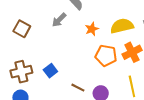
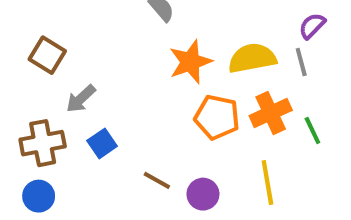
gray arrow: (59, 20) -> (81, 99), moved
orange star: (92, 29) -> (190, 62), size x1.5

